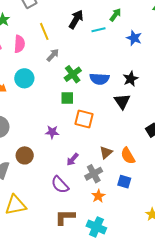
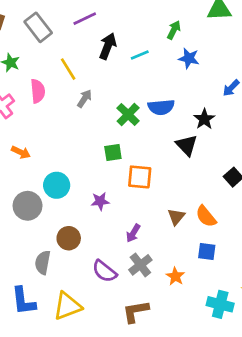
green arrow: (115, 15) -> (174, 30), moved
green cross: (73, 74) -> (128, 114), moved
cyan circle: (24, 78) -> (57, 185), moved
blue semicircle: (99, 79) -> (161, 107), moved
black star: (131, 79) -> (204, 119), moved
gray cross: (94, 174) -> (140, 265), moved
purple semicircle: (60, 185) -> (104, 271), moved
cyan cross: (96, 227) -> (220, 304), moved

